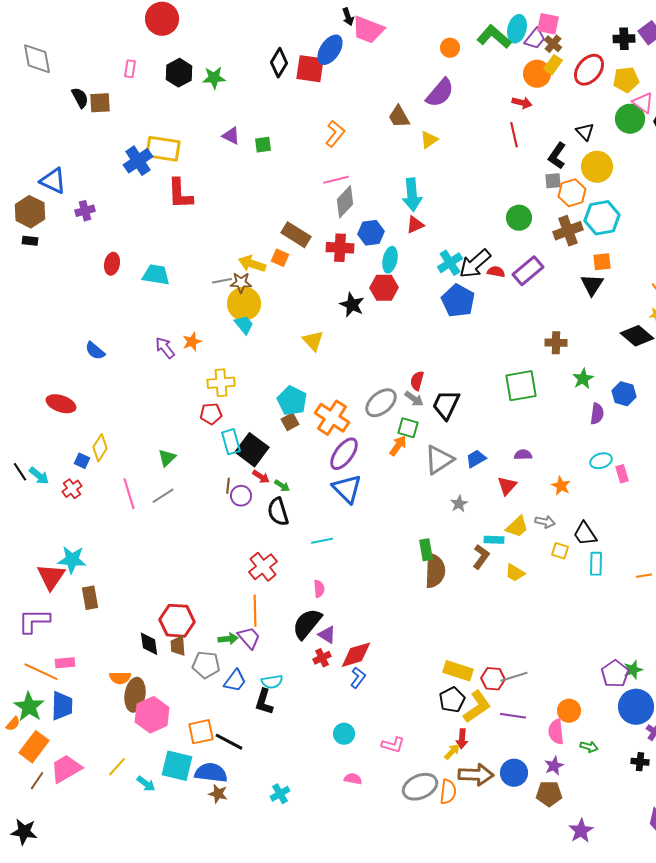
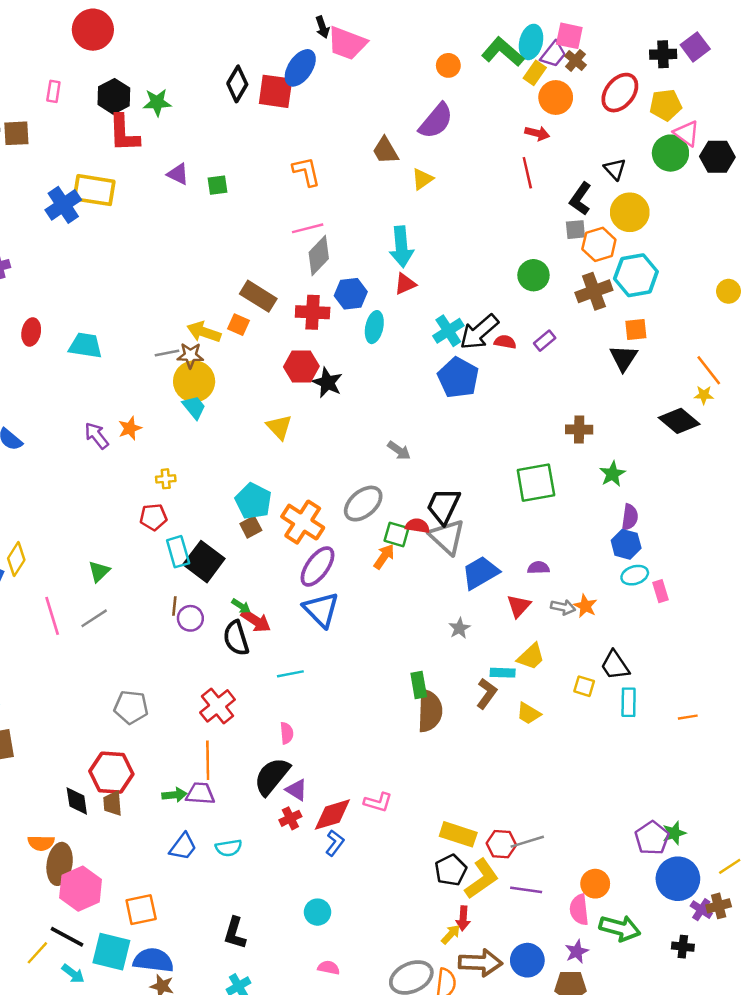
yellow rectangle: (553, 65) -> (535, 73), moved
orange L-shape: (335, 134) -> (306, 172), turned -52
red L-shape: (180, 194) -> (124, 133), moved
purple rectangle: (528, 271) -> (545, 341), size x0.6
red hexagon: (384, 288) -> (301, 367), moved
red semicircle: (417, 381) -> (417, 526), moved, turned 84
yellow cross: (221, 383) -> (166, 479), size x0.6
blue hexagon: (624, 394) -> (626, 544), moved
gray arrow: (414, 399) -> (399, 450), moved
blue trapezoid: (476, 459) -> (480, 573), size x1.5
gray triangle: (439, 460) -> (447, 537), moved, turned -44
red arrow: (261, 477) -> (256, 621), moved, size x1.4
gray arrow: (545, 522) -> (563, 607), moved
purple trapezoid: (249, 638) -> (200, 794), turned -45
gray pentagon: (206, 665) -> (131, 707), moved
black L-shape: (264, 702) -> (235, 933), moved
black line: (229, 742) -> (67, 937), moved
pink L-shape: (393, 745) -> (378, 802), moved
green arrow: (589, 747) -> (620, 928), size x1.8

